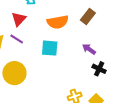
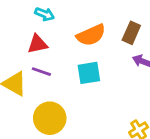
brown rectangle: (88, 17) -> (131, 33), moved
red triangle: (19, 19) -> (38, 44), turned 49

